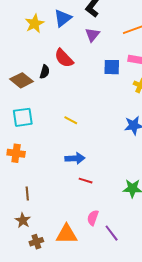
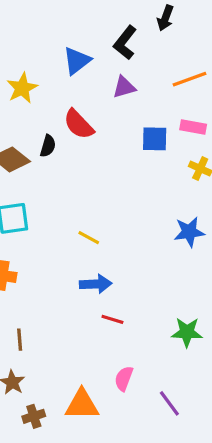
yellow star: (35, 24) -> (22, 88), moved
purple triangle: (92, 35) -> (124, 87), turned 35
yellow line: (71, 120) -> (89, 238), moved
purple line: (112, 233) -> (169, 403), moved

